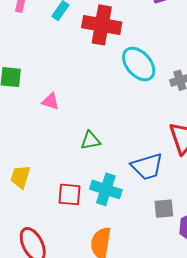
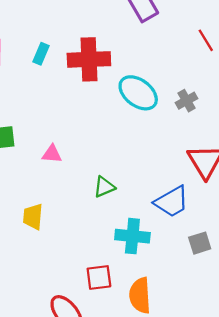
yellow trapezoid: (20, 177) -> (33, 217), moved
red square: (69, 194) -> (99, 277), moved

